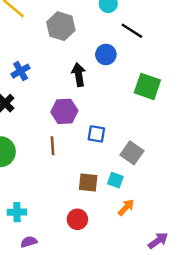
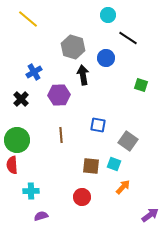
gray hexagon: (61, 26) -> (73, 47), moved
green square: (147, 86) -> (141, 85), size x0.6
purple hexagon: (64, 111) -> (59, 95), moved

